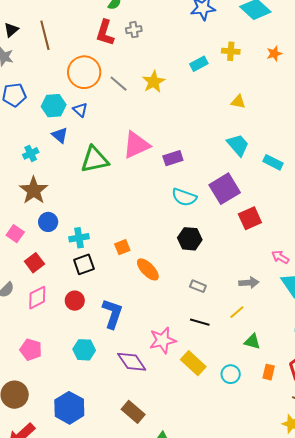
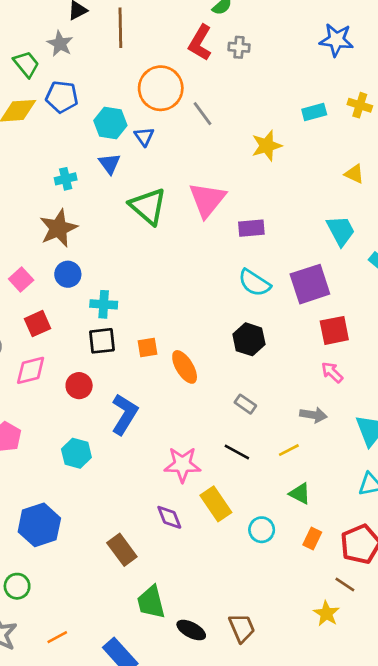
yellow star: (154, 82) -> (267, 146), moved
pink triangle: (136, 145) -> (207, 200), turned -40
green triangle: (95, 160) -> (148, 206), turned 40
orange square: (122, 247) -> (147, 348), moved
pink arrow: (280, 257) -> (332, 372), moved
purple diamond: (132, 362) -> (169, 517), moved, size x0.7

